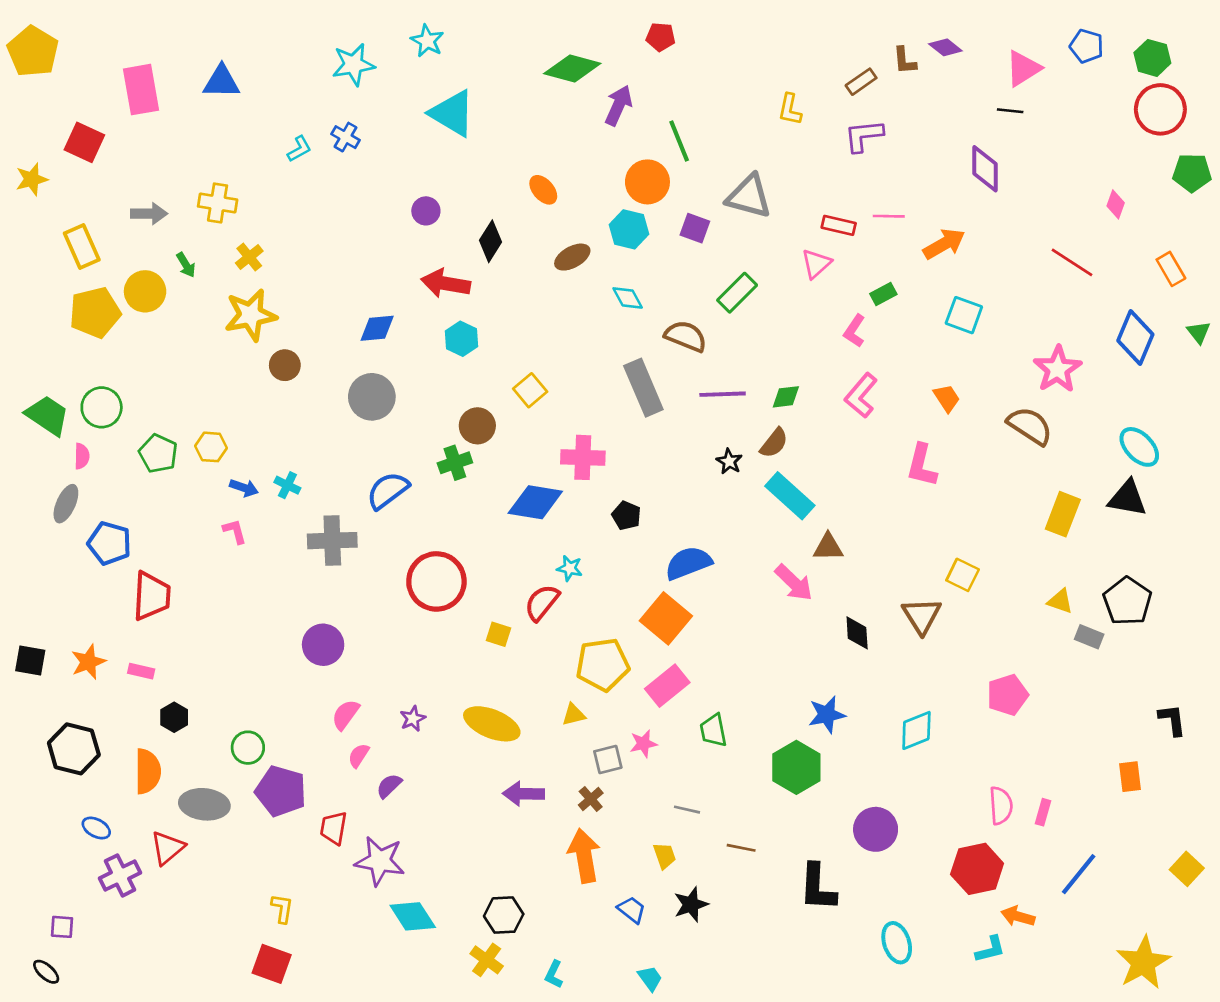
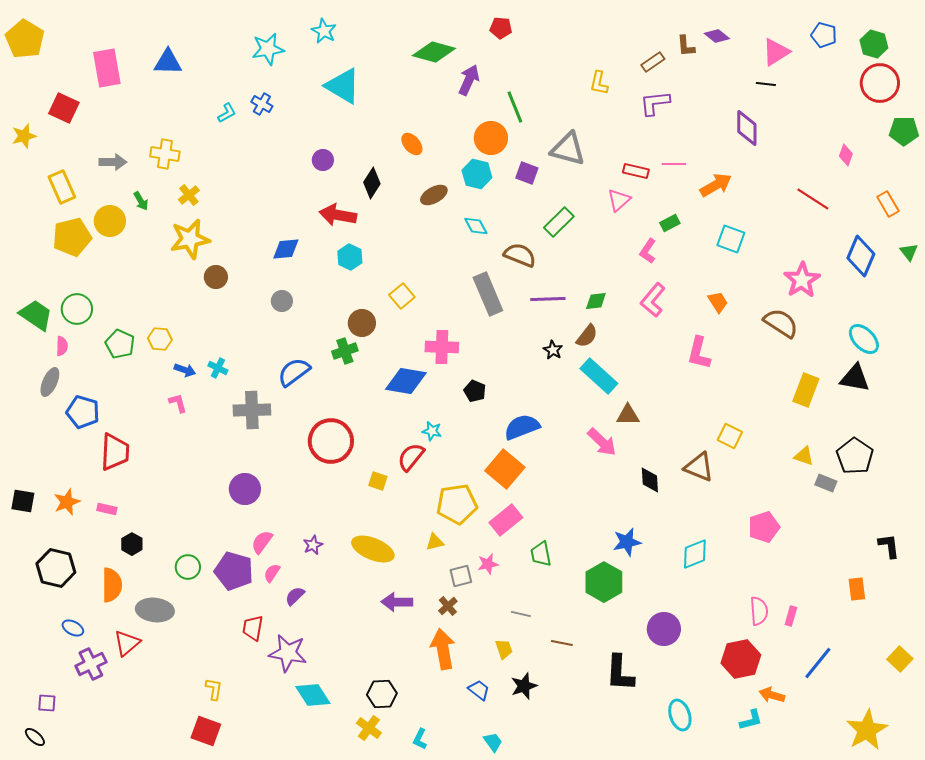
gray circle: (372, 397) -> (282, 301), size x0.6
brown triangle: (922, 616) -> (699, 467), turned -36
purple pentagon: (281, 791) -> (234, 571), moved

